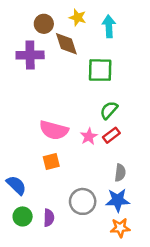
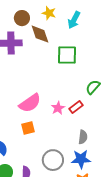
cyan arrow: (109, 26) -> (74, 20), turned -150
green semicircle: (109, 110) -> (93, 87), moved
pink semicircle: (54, 130) -> (30, 103), turned -50

